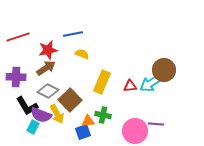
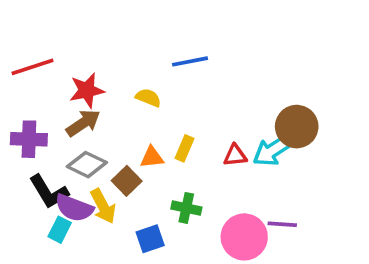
blue line: (73, 34) -> (190, 61), moved
yellow rectangle: (102, 82) -> (184, 148), size x0.6
brown square: (70, 100) -> (127, 181), size x0.7
orange triangle: (88, 121) -> (152, 157), moved

